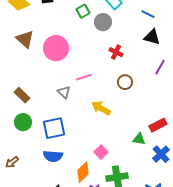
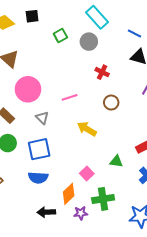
green square: (83, 11) -> (60, 36), moved
pink circle: (56, 48) -> (28, 89), moved
gray triangle: (64, 92) -> (42, 118), moved
green triangle: (139, 139) -> (116, 161), moved

